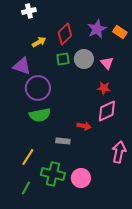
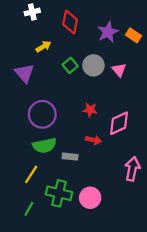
red diamond: (65, 34) -> (70, 22), moved, turned -35
green square: (63, 59) -> (70, 65), turned -32
purple triangle: (22, 66) -> (24, 73), turned 30
purple circle: (38, 88) -> (42, 114), moved
red star: (104, 88) -> (90, 110), moved
green semicircle: (40, 115) -> (44, 145), moved

